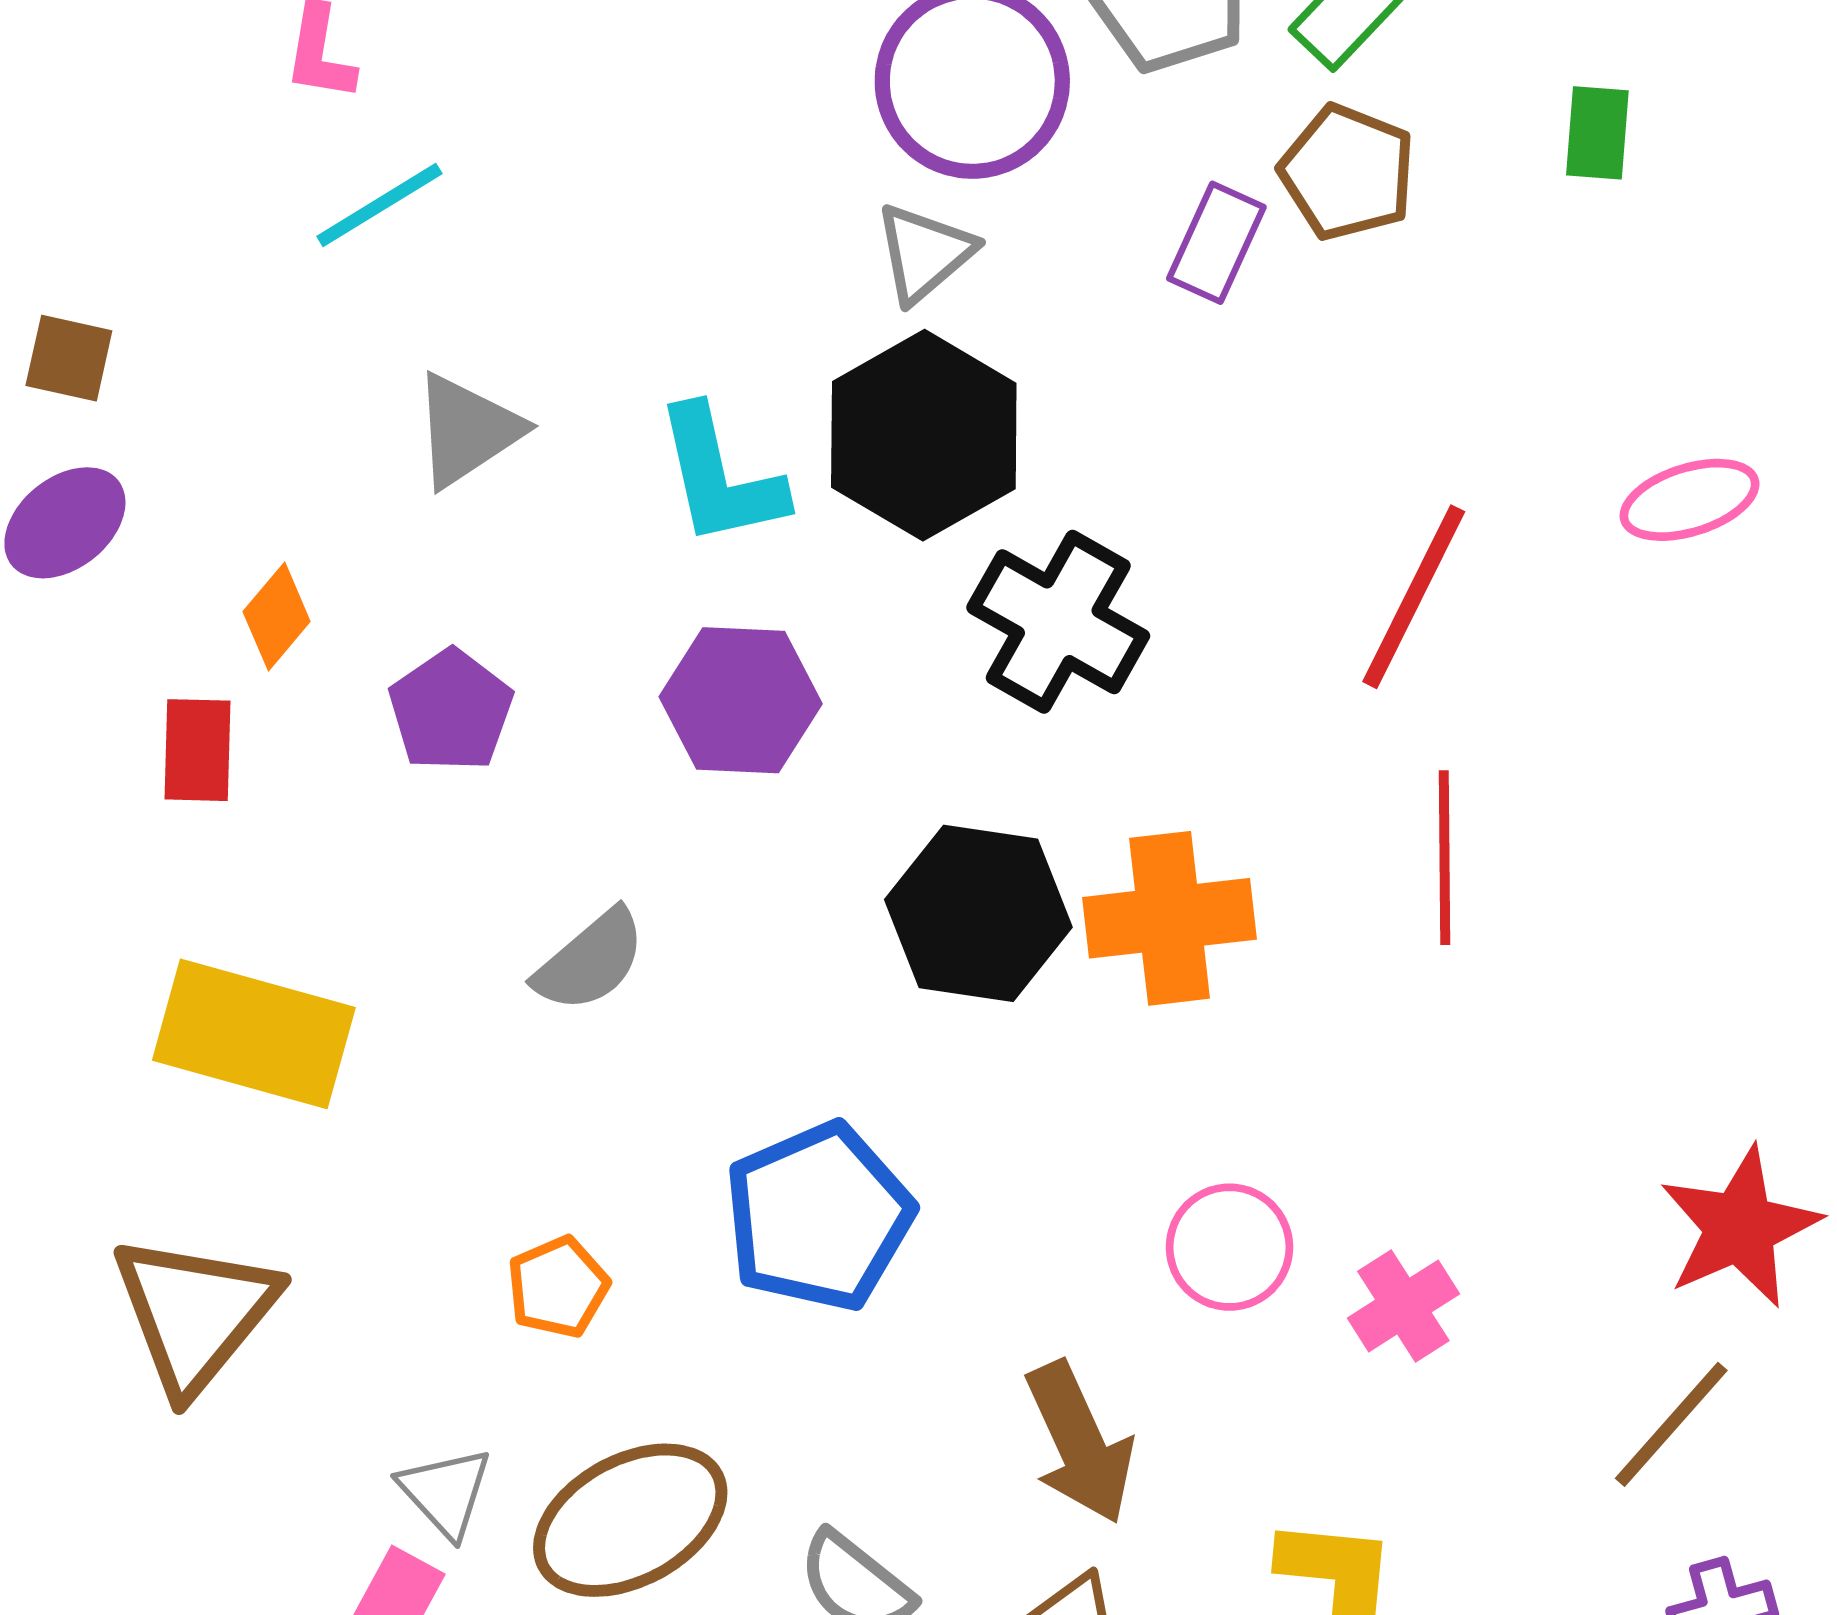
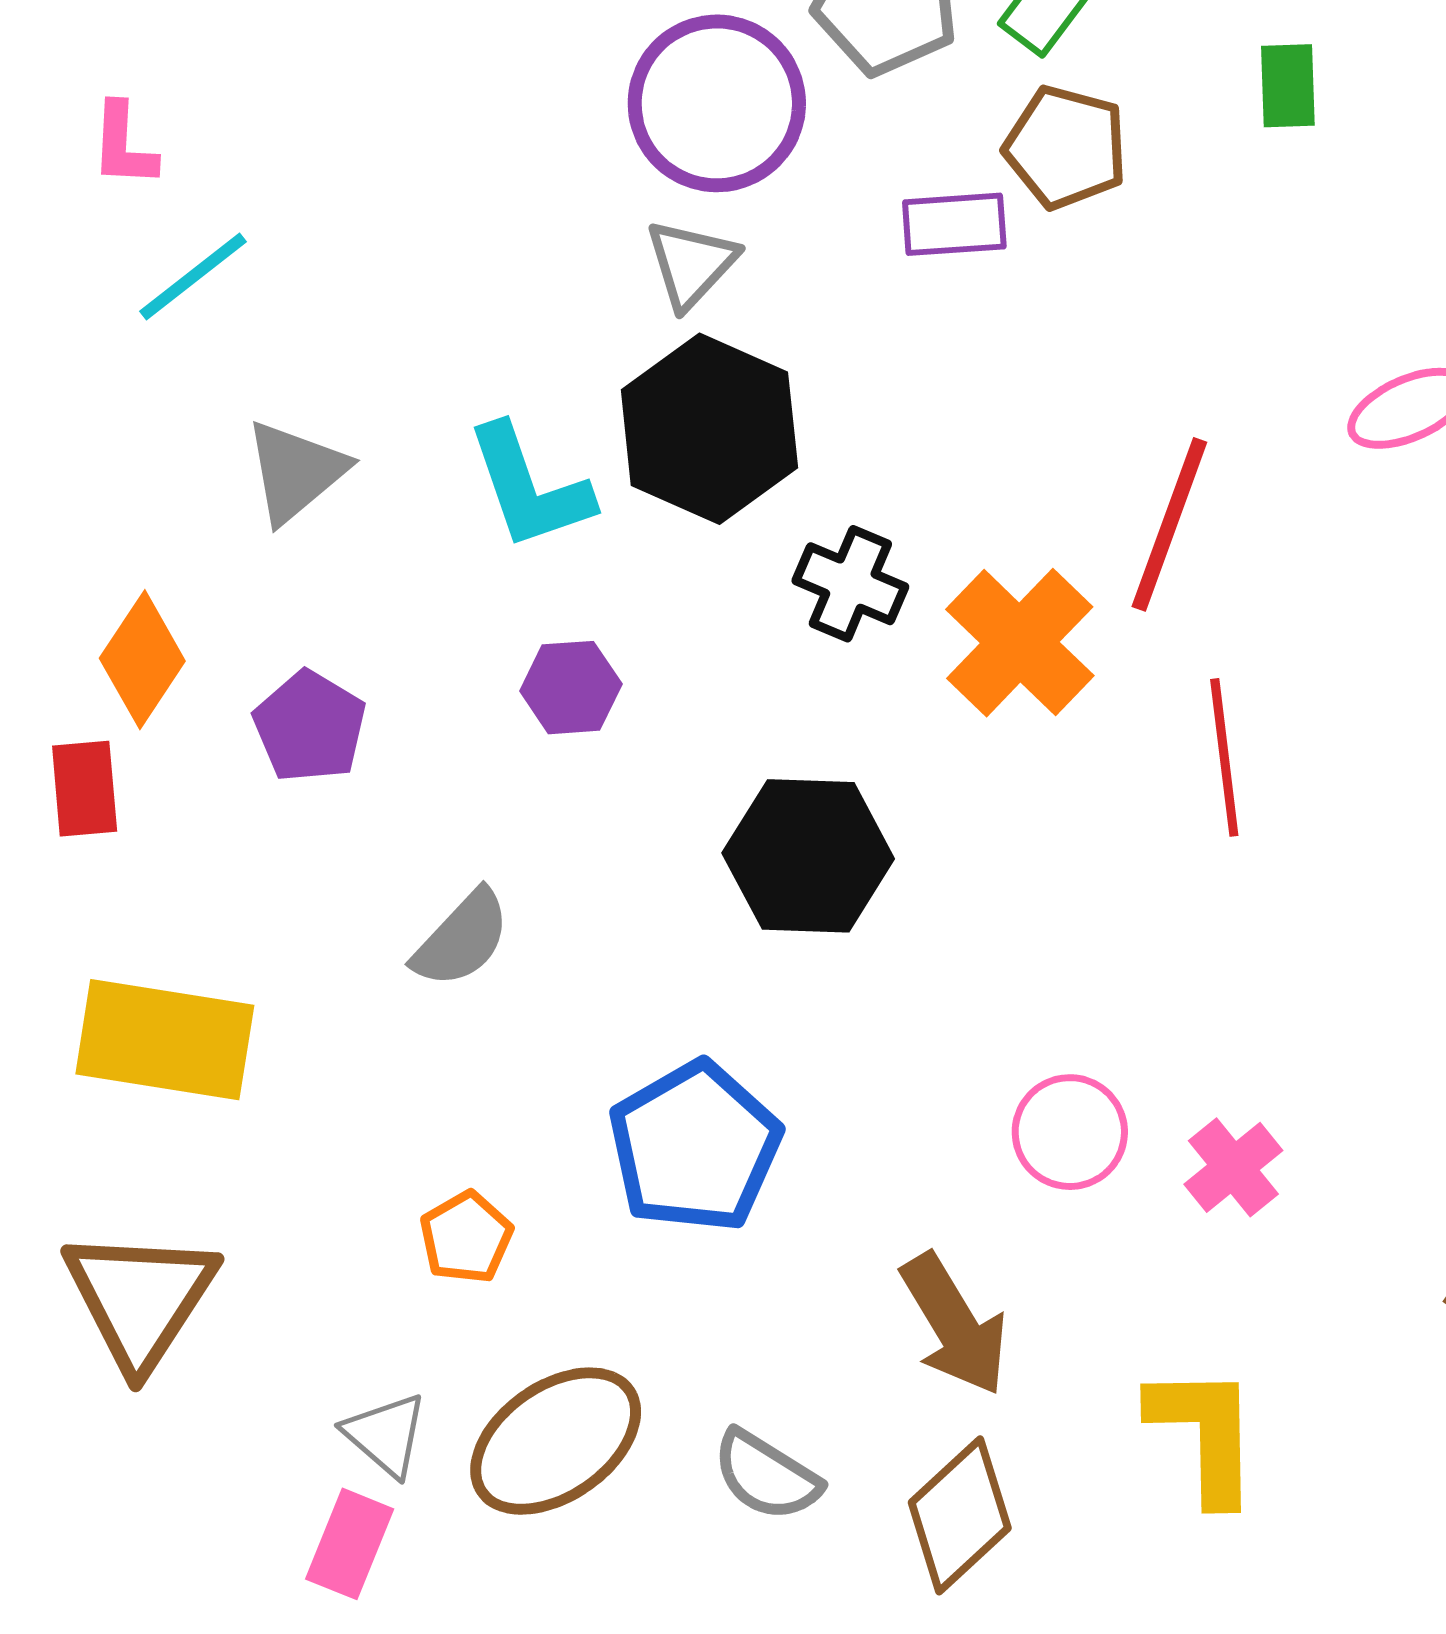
purple rectangle: (1216, 243) -> (954, 224), turned 68
orange diamond: (277, 617) -> (142, 660), size x1.4
black cross: (1058, 622) -> (850, 584), size x0.7
purple hexagon: (741, 700) -> (571, 688), size x0.7
orange cross: (1170, 918) -> (1020, 643), moved, turned -33

